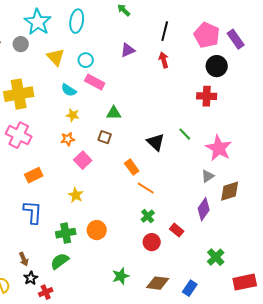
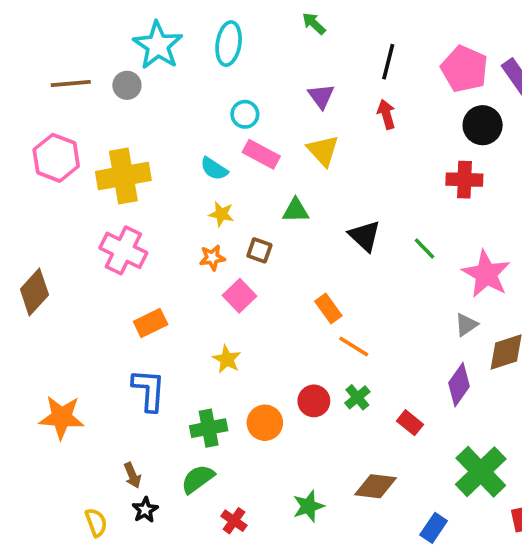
purple triangle: (128, 50) -> (321, 96), turned -42
yellow triangle: (56, 57) -> (323, 151), moved
brown square: (105, 137) -> (259, 250), moved
black triangle: (156, 142) -> (365, 236), moved
red circle: (152, 242) -> (314, 401), moved
green cross: (216, 257) -> (481, 472), size x1.6
brown diamond: (158, 283) -> (376, 486), moved
red cross: (46, 292) -> (234, 521), moved, turned -32

